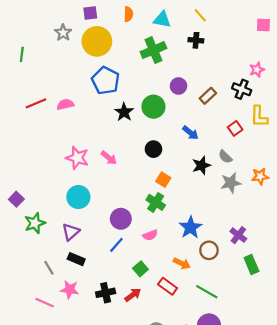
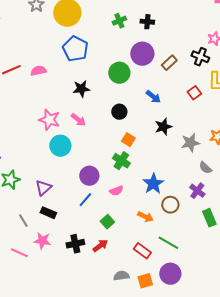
black cross: (196, 40) -> (147, 22), moved
green cross: (153, 50) -> (119, 21), size x0.6
purple circle: (178, 86) -> (142, 54), size x1.5
black star: (124, 112) -> (81, 89), moved, turned 30
gray semicircle: (225, 157) -> (205, 168), moved
cyan circle: (78, 197) -> (60, 146), moved
red rectangle: (168, 286) -> (142, 251), moved

